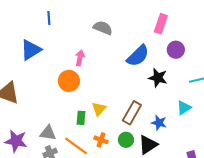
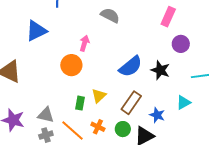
blue semicircle: (138, 56) -> (131, 66), moved

